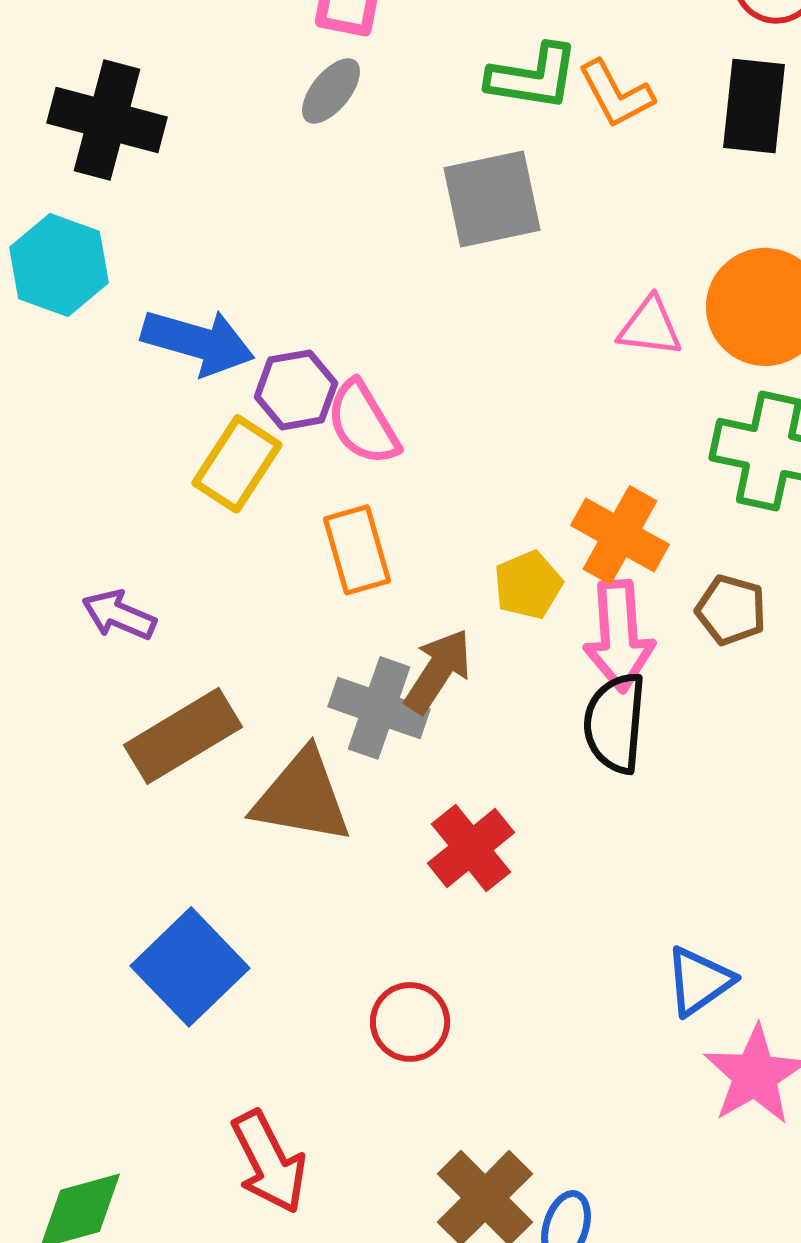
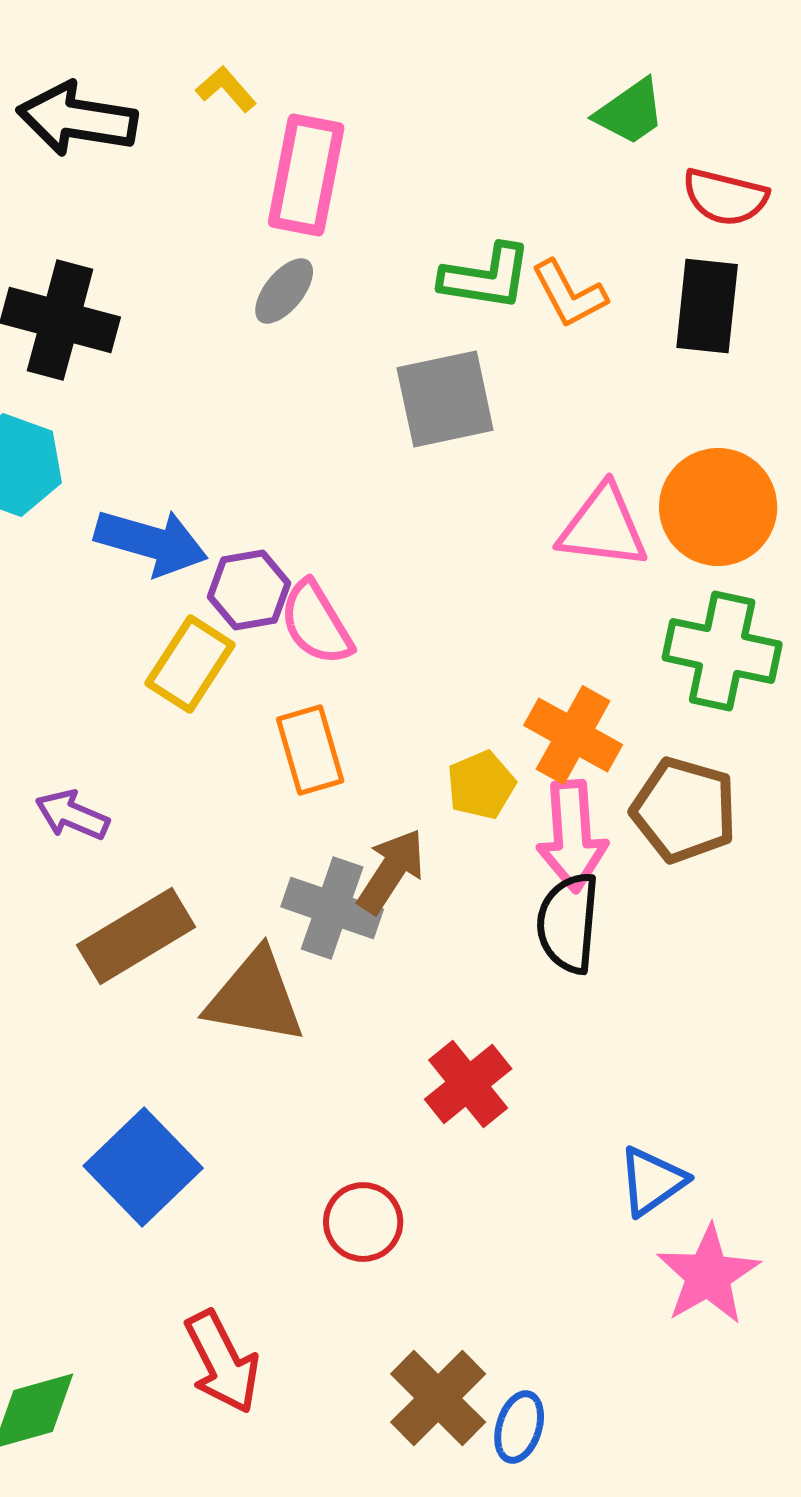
pink triangle: (650, 327) -> (603, 527), size x1.4
brown pentagon: (731, 610) -> (684, 810), size x1.5
red cross: (471, 848) -> (468, 1084), moved

